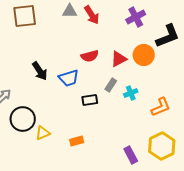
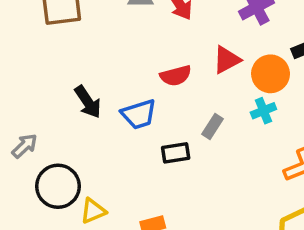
red triangle: (119, 59) -> (227, 60), moved
cyan cross: (131, 93) -> (263, 111), moved

